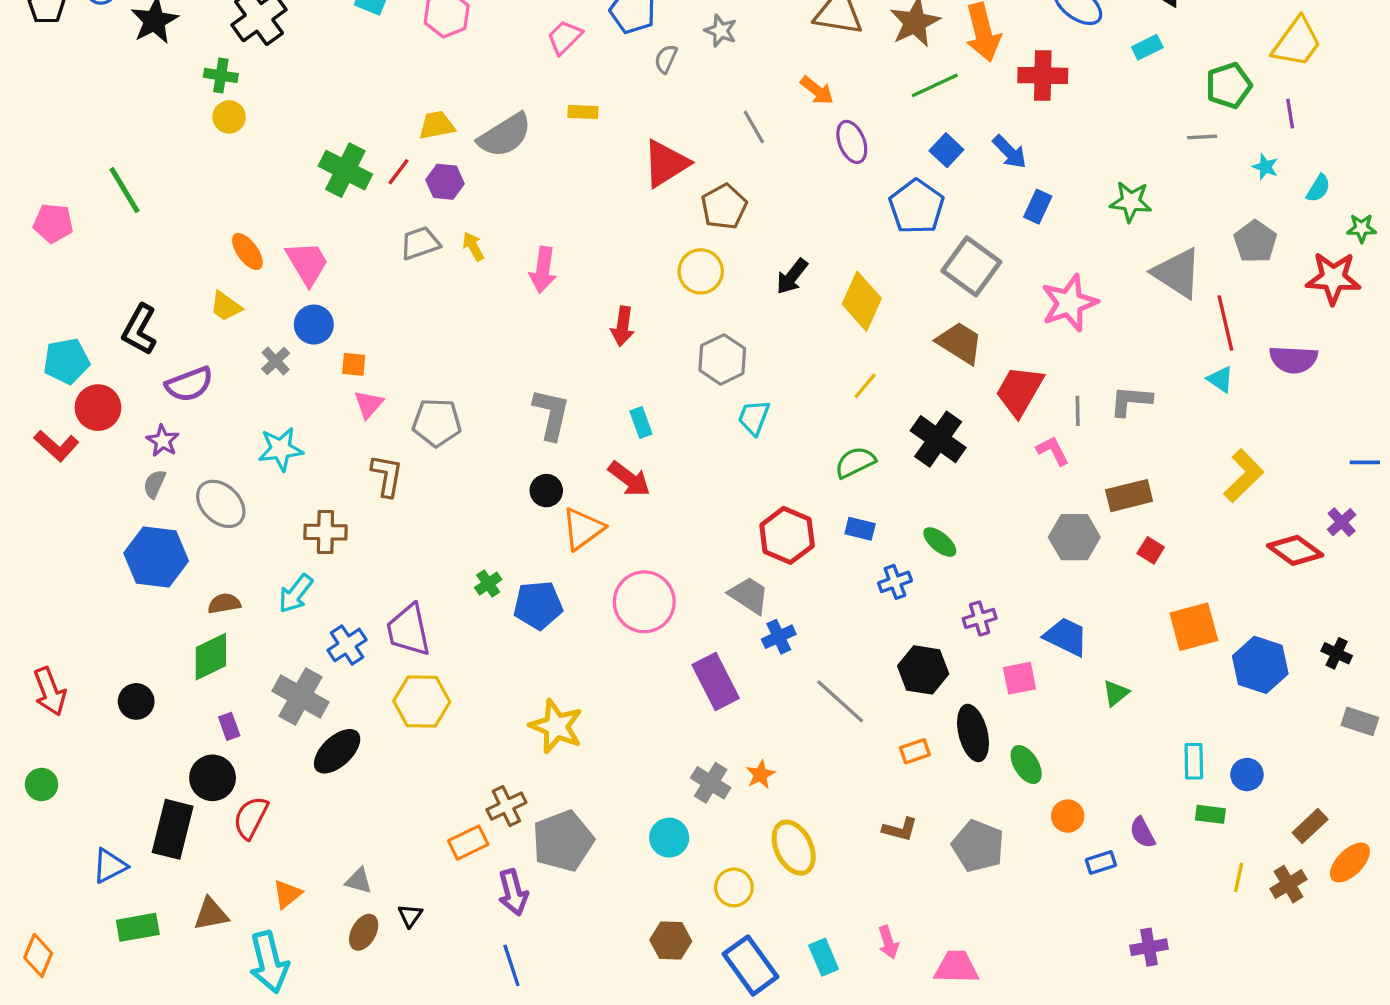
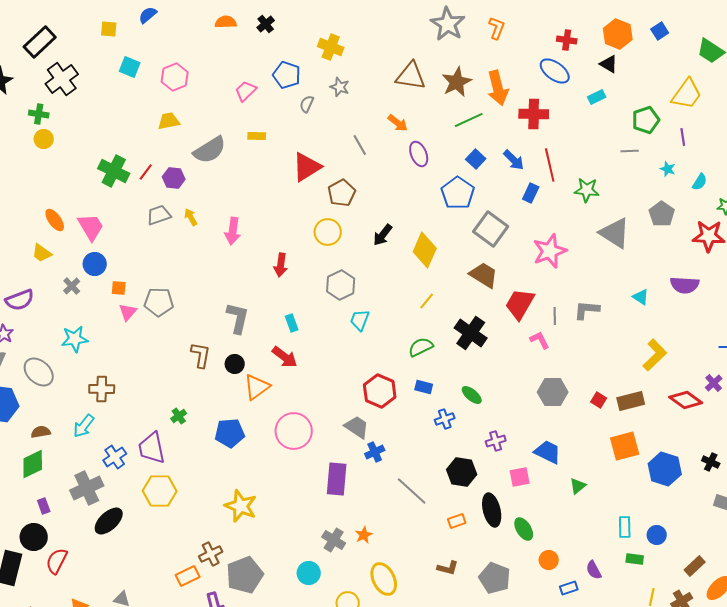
yellow trapezoid: (437, 125) -> (169, 121), moved
red line: (1225, 323) -> (550, 165), moved
gray pentagon: (437, 423) -> (159, 302), moved
brown L-shape: (387, 476) -> (201, 355), moved
brown rectangle: (1129, 496) -> (631, 401), moved
green cross: (488, 584) -> (179, 416), moved
purple rectangle: (716, 682) -> (337, 479), turned 32
gray cross: (301, 696) -> (87, 488), turned 36

